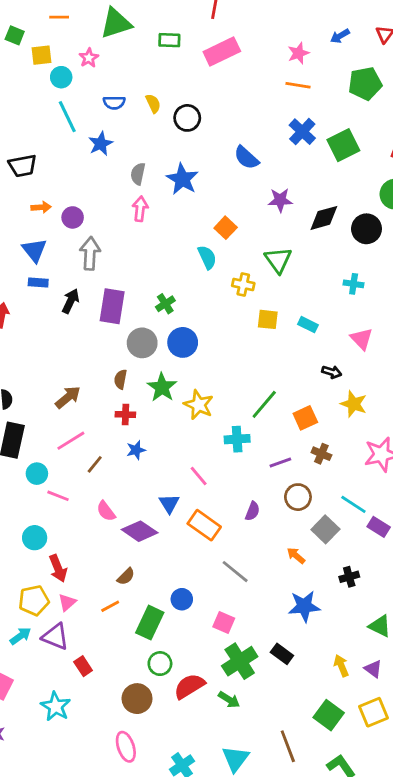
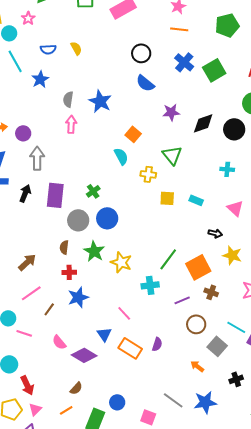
black circle: (187, 118) -> (141, 53), moved
orange square: (305, 418) -> (198, 267), size x1.4
blue star: (136, 450) -> (78, 297), size x1.5
purple semicircle: (252, 511) -> (157, 344), moved
gray line: (235, 572) -> (173, 400), moved

